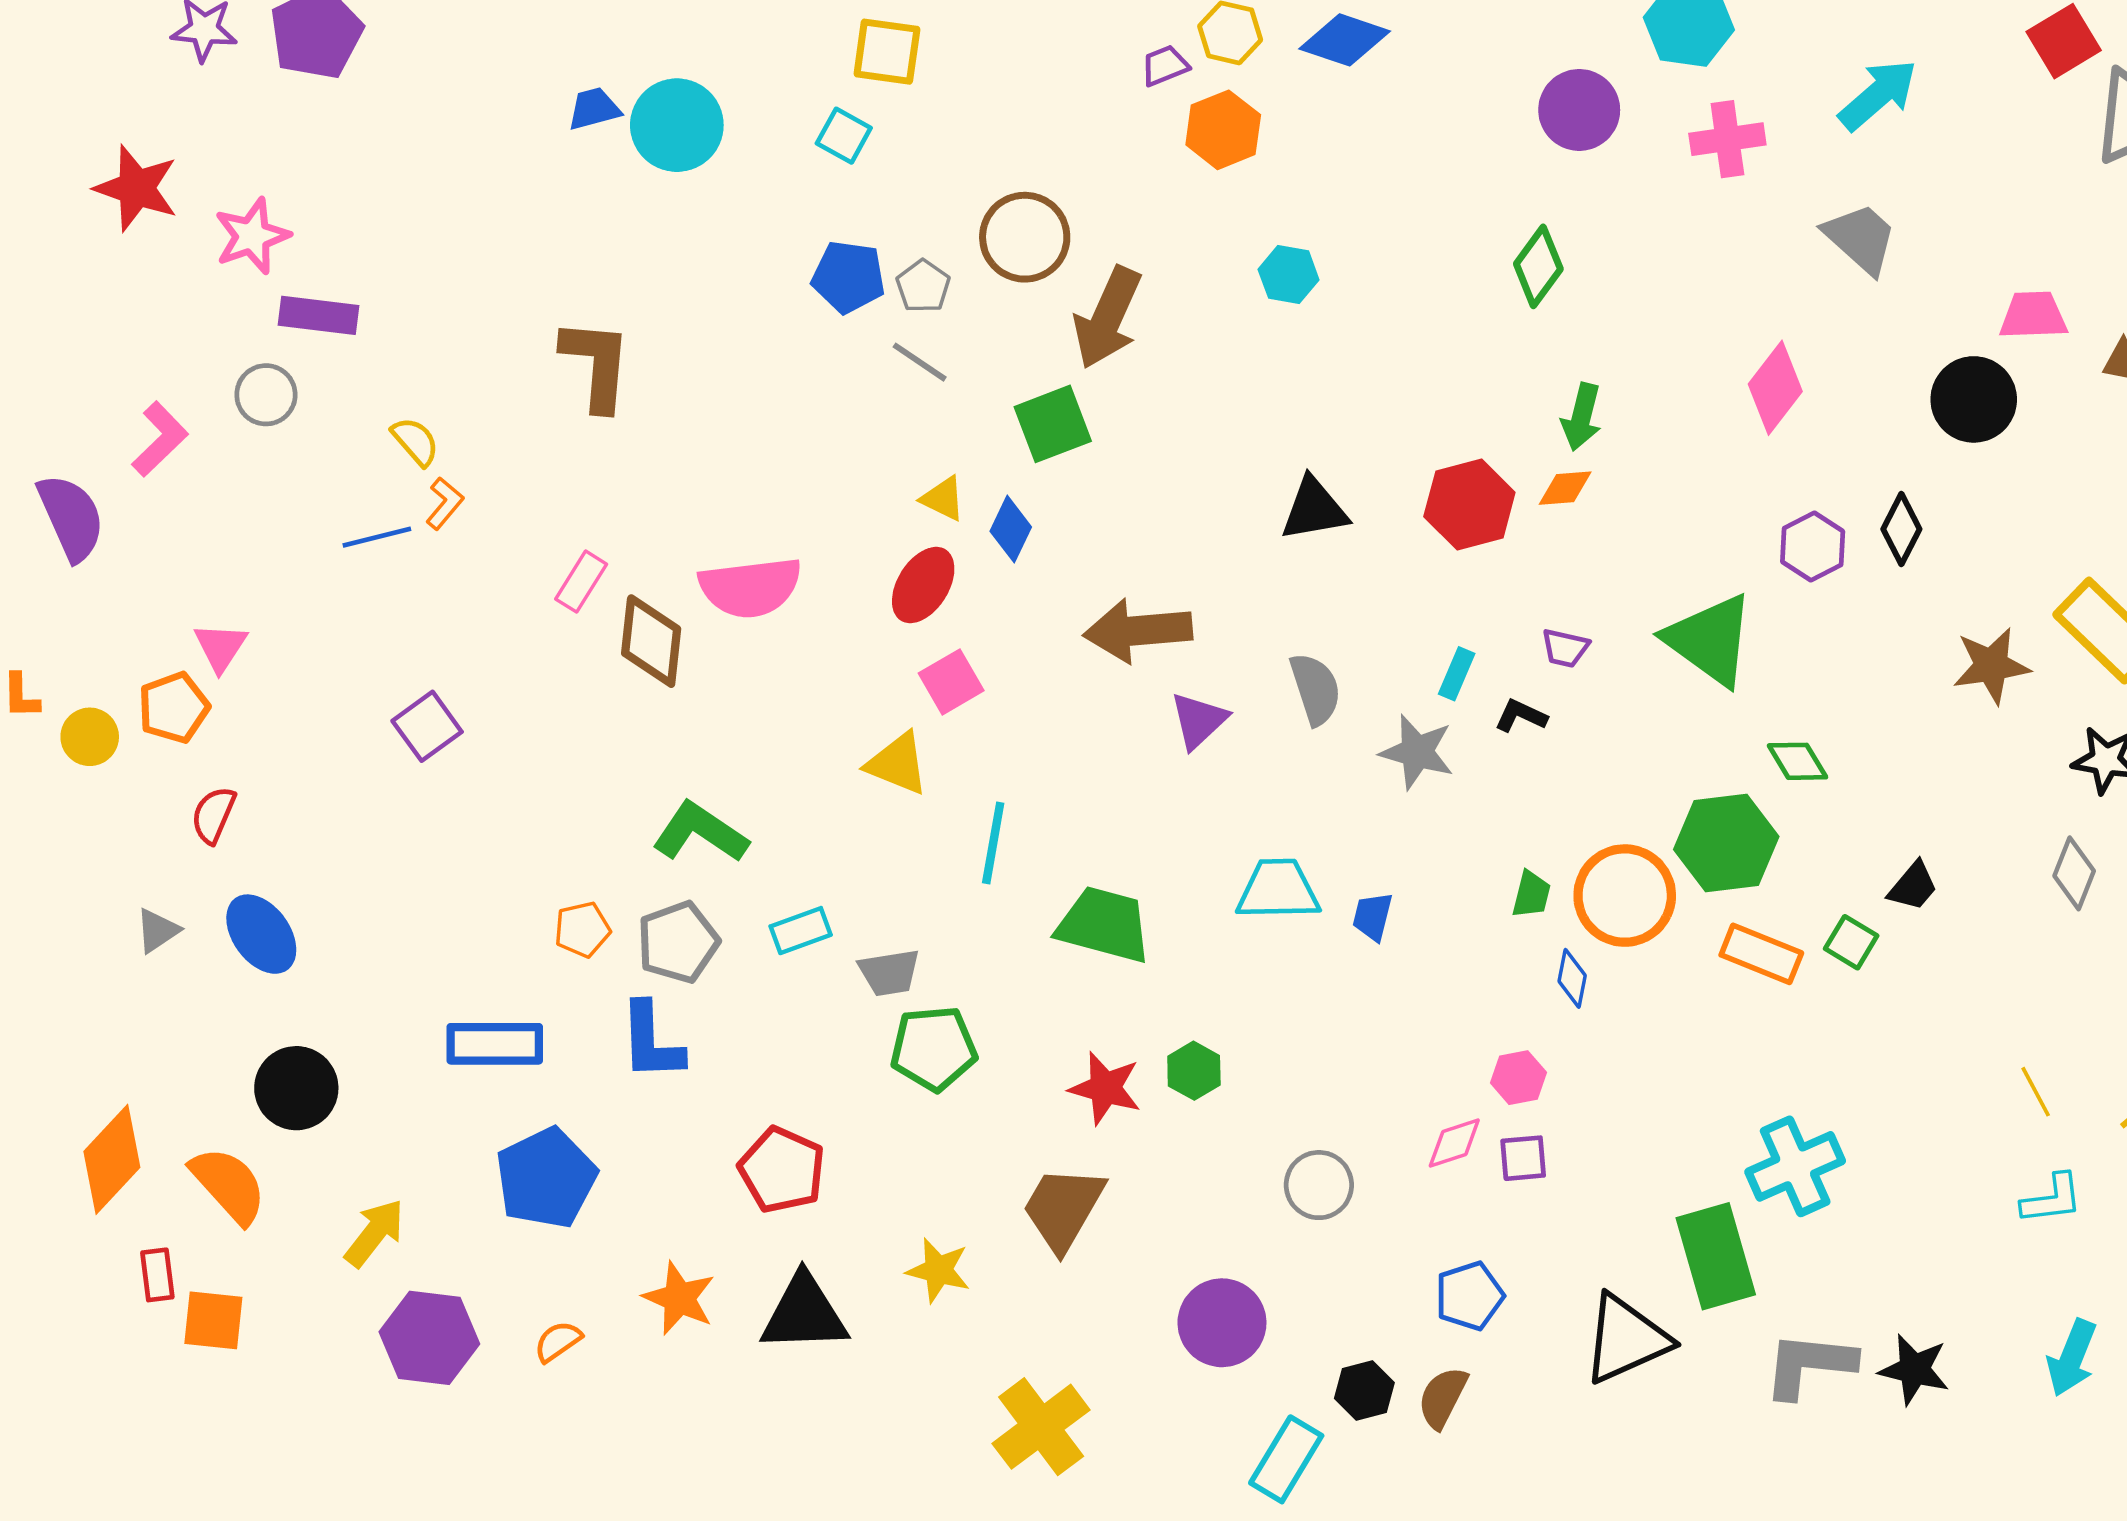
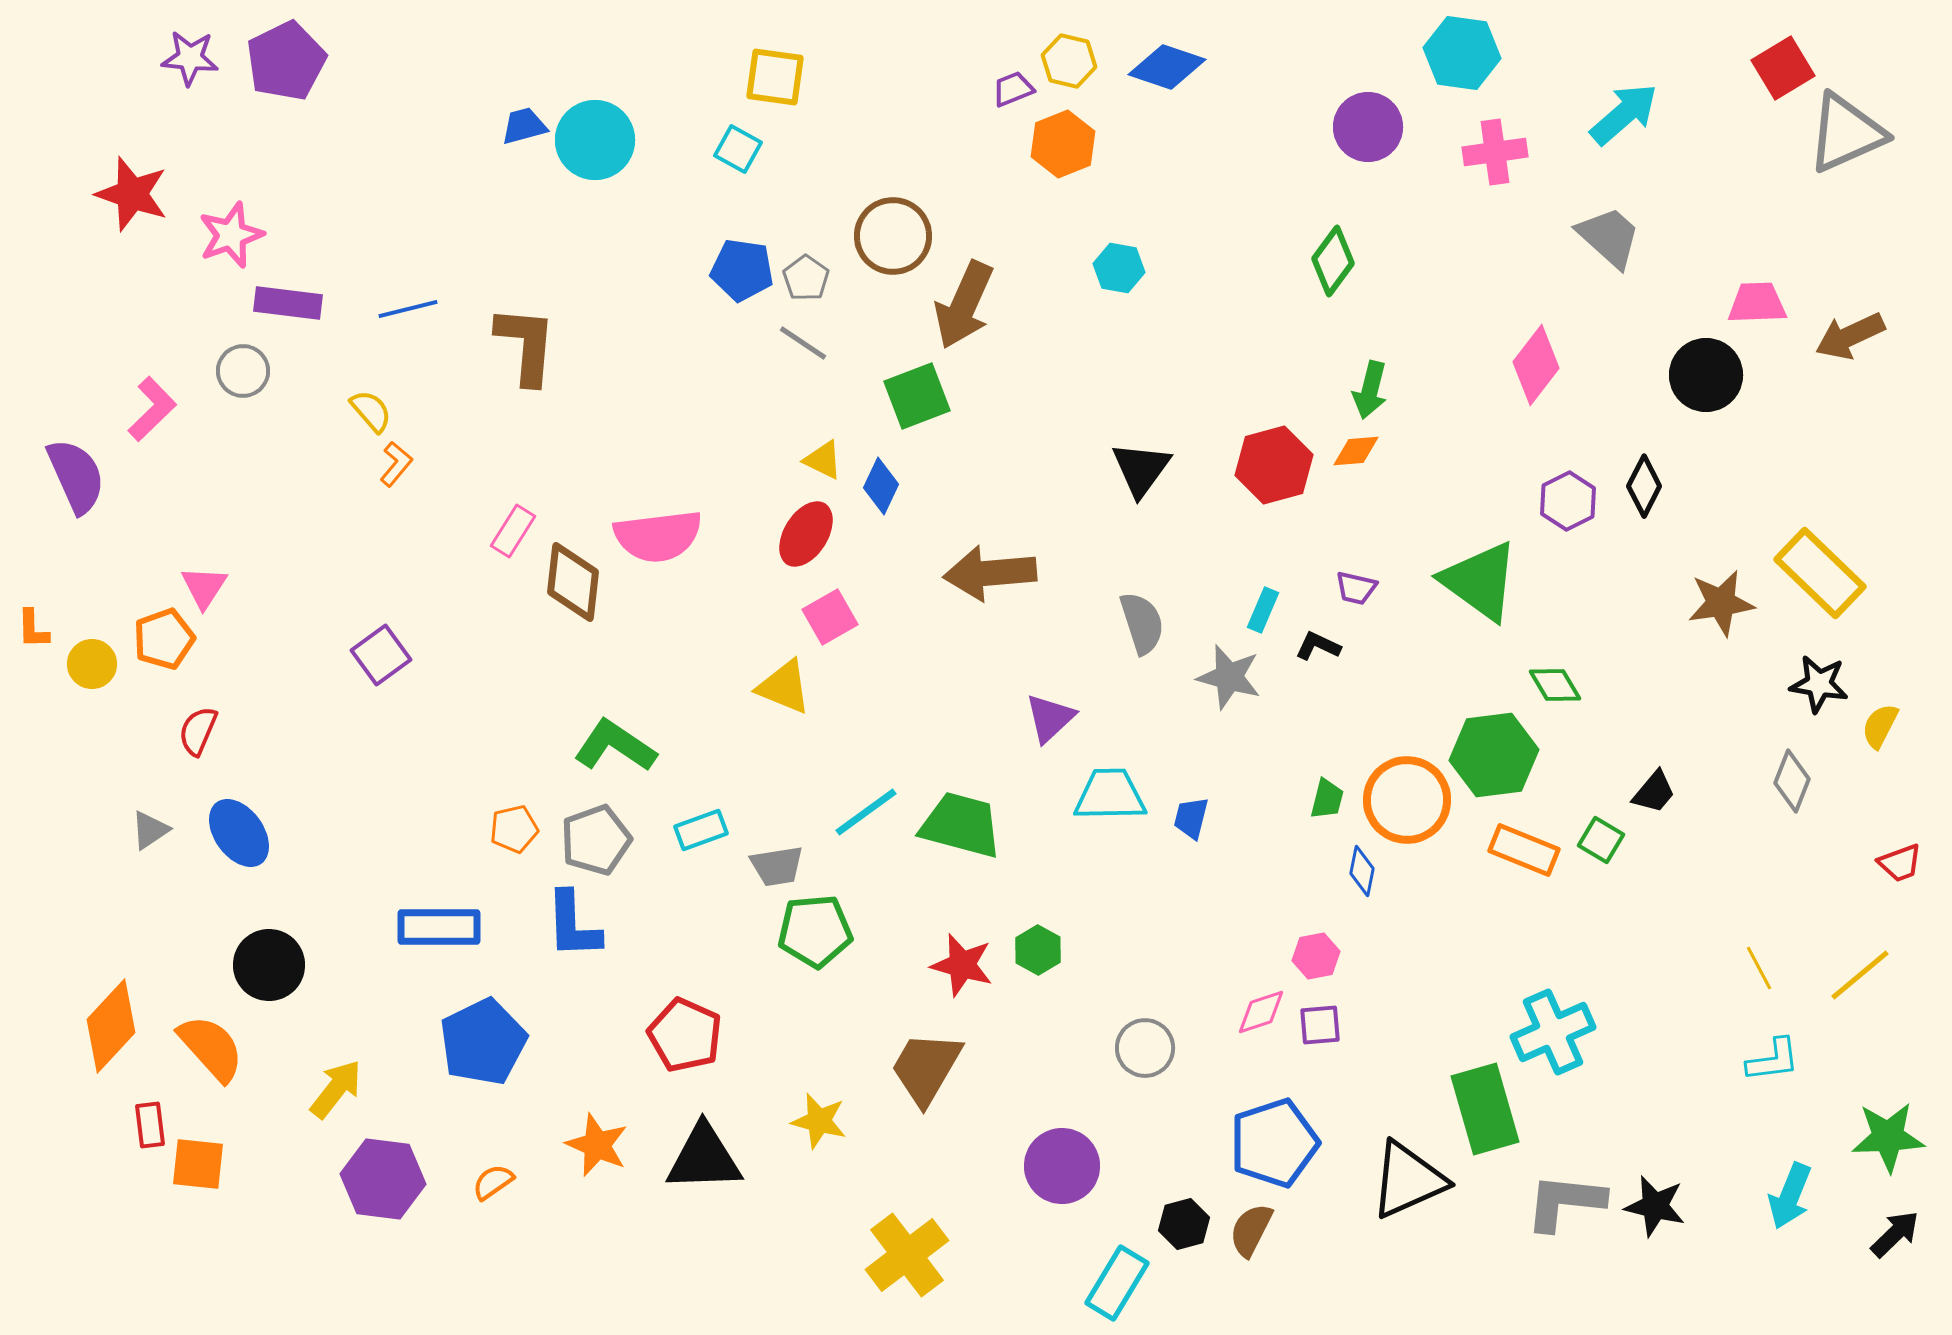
black triangle: (1314, 509) -> (1141, 469), turned -44
blue line: (377, 537) -> (408, 309), moved
purple triangle: (1199, 720) -> (1050, 718), moved
cyan line: (993, 843) -> (866, 812), moved, turned 44
blue pentagon: (1469, 1296) -> (1274, 1143), size x1.5

